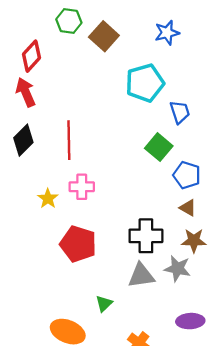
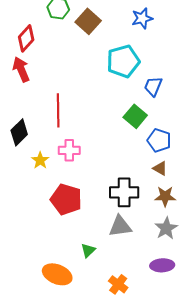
blue trapezoid: (180, 112) -> (153, 86), turned -140
black diamond: (23, 140) -> (19, 132), moved
gray star: (177, 269) -> (166, 228), moved, turned 30

